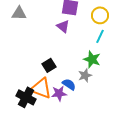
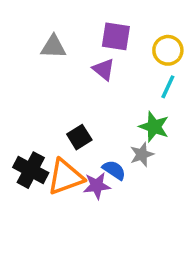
gray triangle: (19, 13) -> (53, 47), moved
orange triangle: (41, 88) -> (65, 177), turned -40
black cross: (26, 97) -> (31, 170), moved

